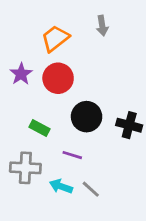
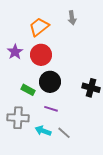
black circle: (87, 117) -> (50, 82), moved

